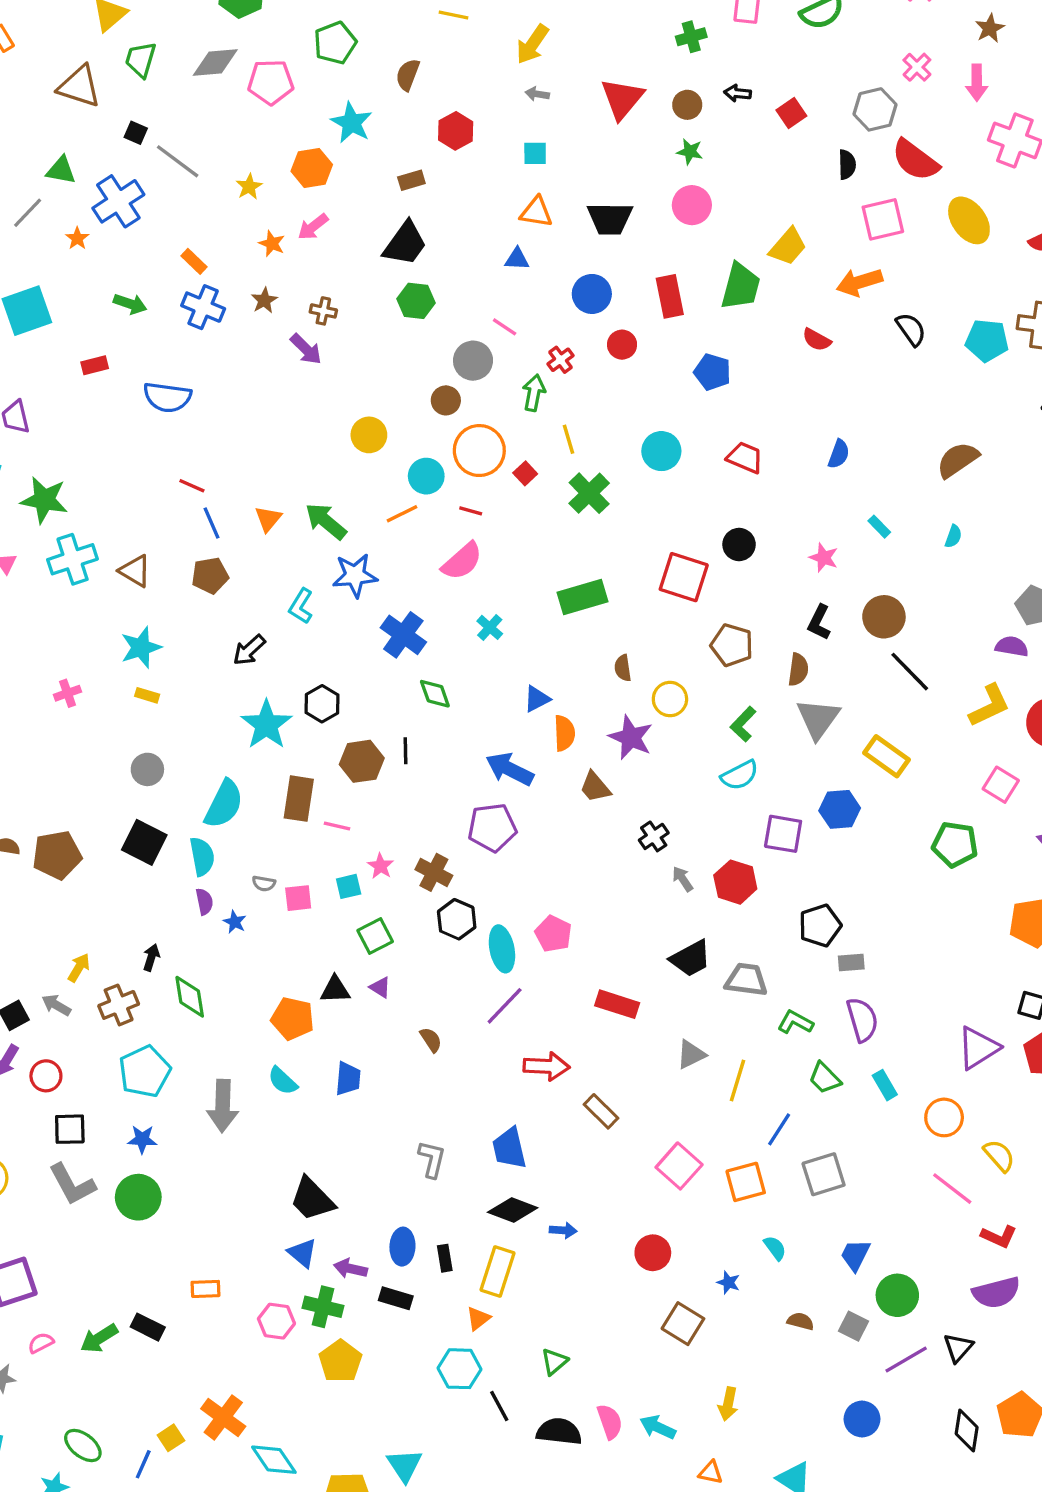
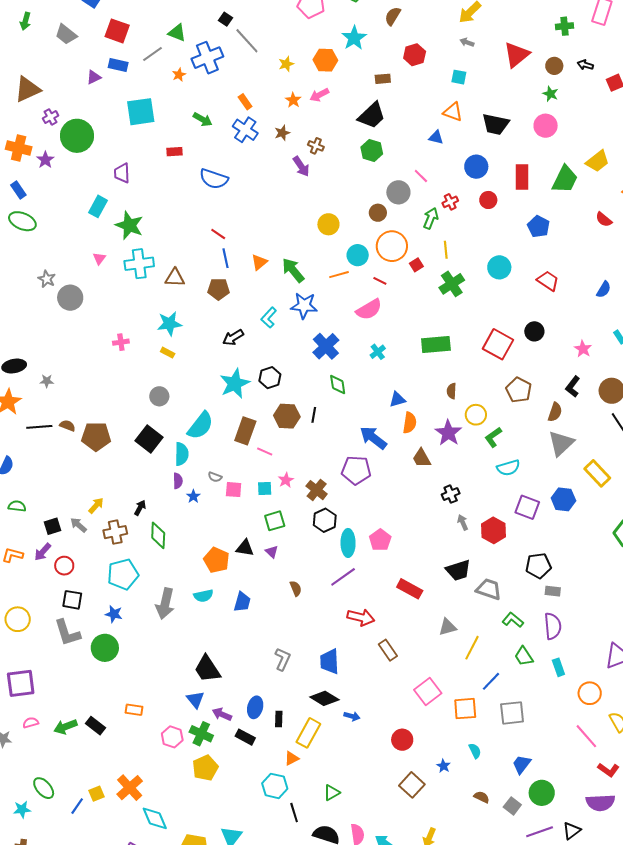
brown triangle: (135, 571) -> (175, 278), turned -40
green L-shape: (743, 724) -> (493, 437), moved
cyan semicircle: (283, 1081) -> (203, 596), turned -66

